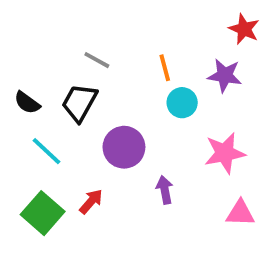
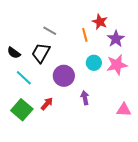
red star: (244, 29) -> (100, 22), moved
purple star: (225, 76) -> (116, 39), turned 30
cyan circle: (182, 103) -> (94, 63), moved
pink star: (225, 153) -> (117, 65), moved

